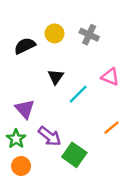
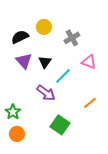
gray cross: (89, 35) -> (72, 38), moved, turned 35
purple triangle: (25, 109) -> (24, 61), moved
purple arrow: (50, 136) -> (46, 93), moved

